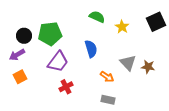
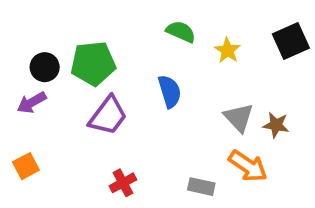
orange square: (20, 77) -> (26, 166), moved
orange arrow: (107, 77) -> (248, 166), moved, size x1.5
red cross: (66, 87) -> (123, 183), moved

